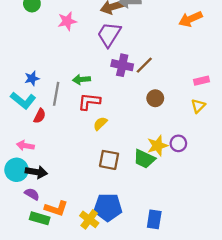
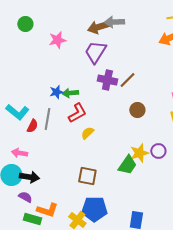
blue star: (32, 78) -> (56, 92), moved
gray line: (56, 94) -> (47, 119), moved
red L-shape: (89, 102) -> (77, 113), turned 145
green trapezoid: (144, 159) -> (127, 165), turned -80
brown square: (109, 160) -> (87, 176), moved

